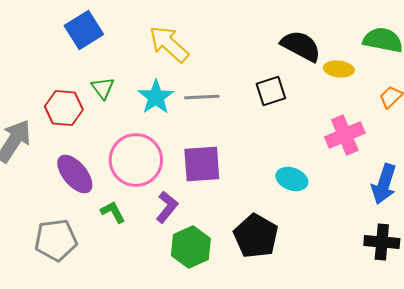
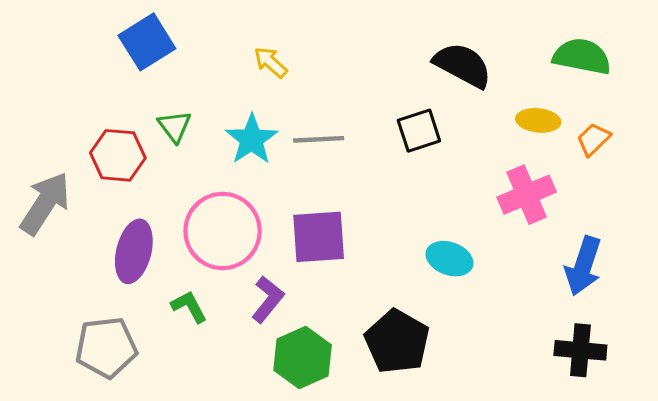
yellow arrow: (169, 44) -> (271, 62), size x0.6
yellow ellipse: (339, 69) -> (538, 120), moved
purple ellipse: (75, 174) -> (134, 251), turned 54

